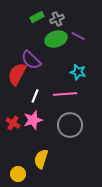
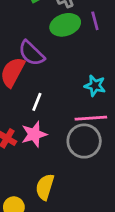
purple line: (78, 36) -> (95, 21), turned 48
cyan star: (78, 72) -> (95, 86), moved
pink line: (65, 94) -> (91, 118), moved

